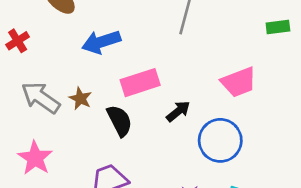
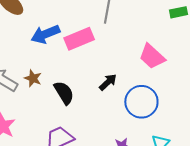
pink trapezoid: (239, 82) -> (152, 56), turned 68
pink rectangle: (140, 83) -> (79, 39), moved

